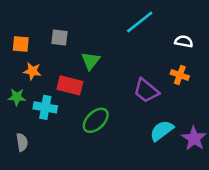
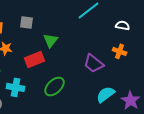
red rectangle: (70, 85) -> (35, 59), turned -36
cyan cross: (45, 107) -> (16, 87), moved

